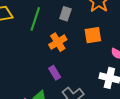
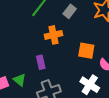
orange square: (93, 35) -> (86, 51), moved

